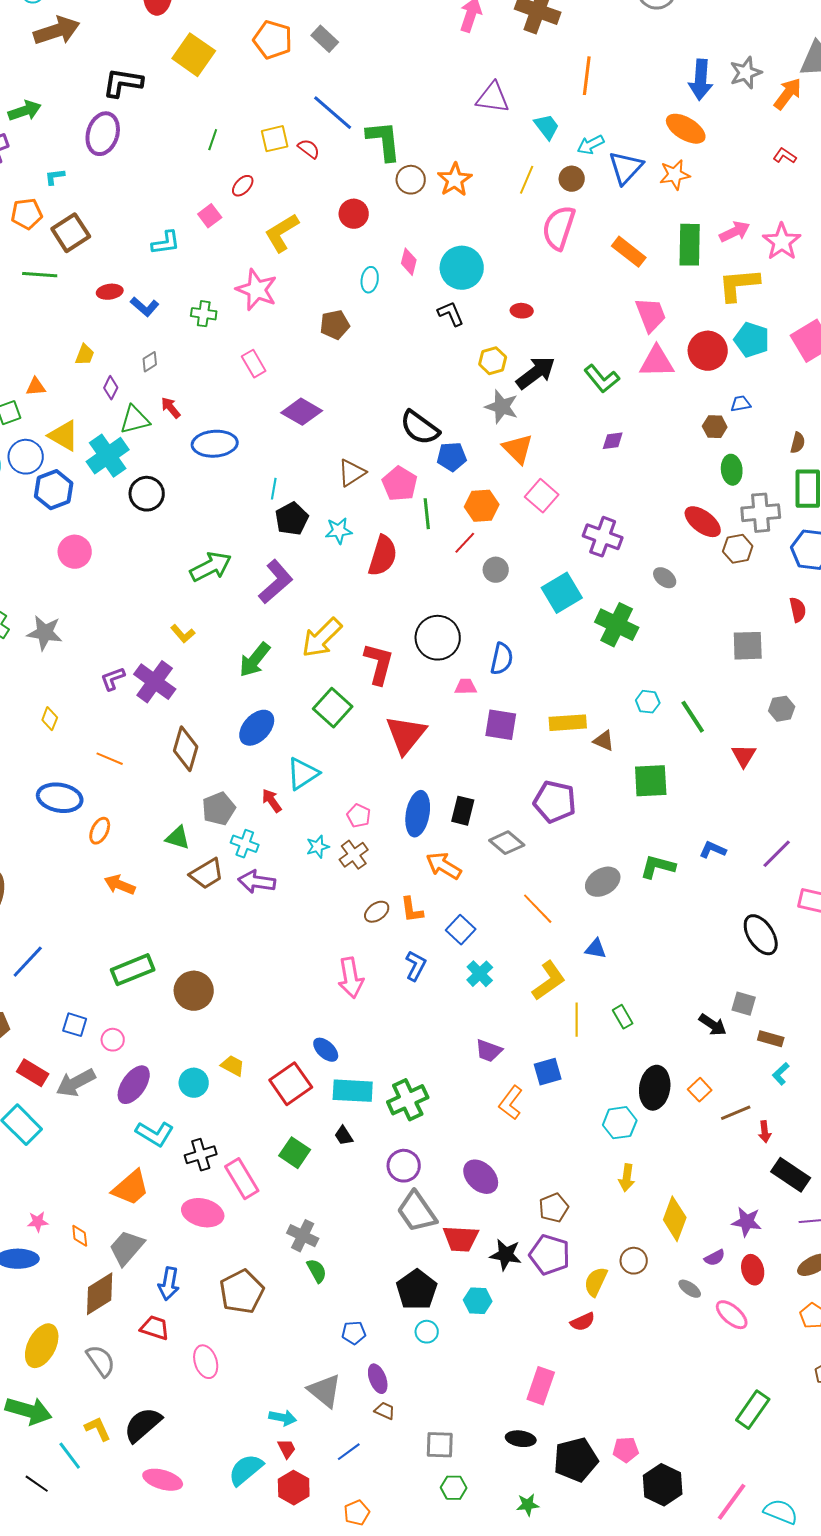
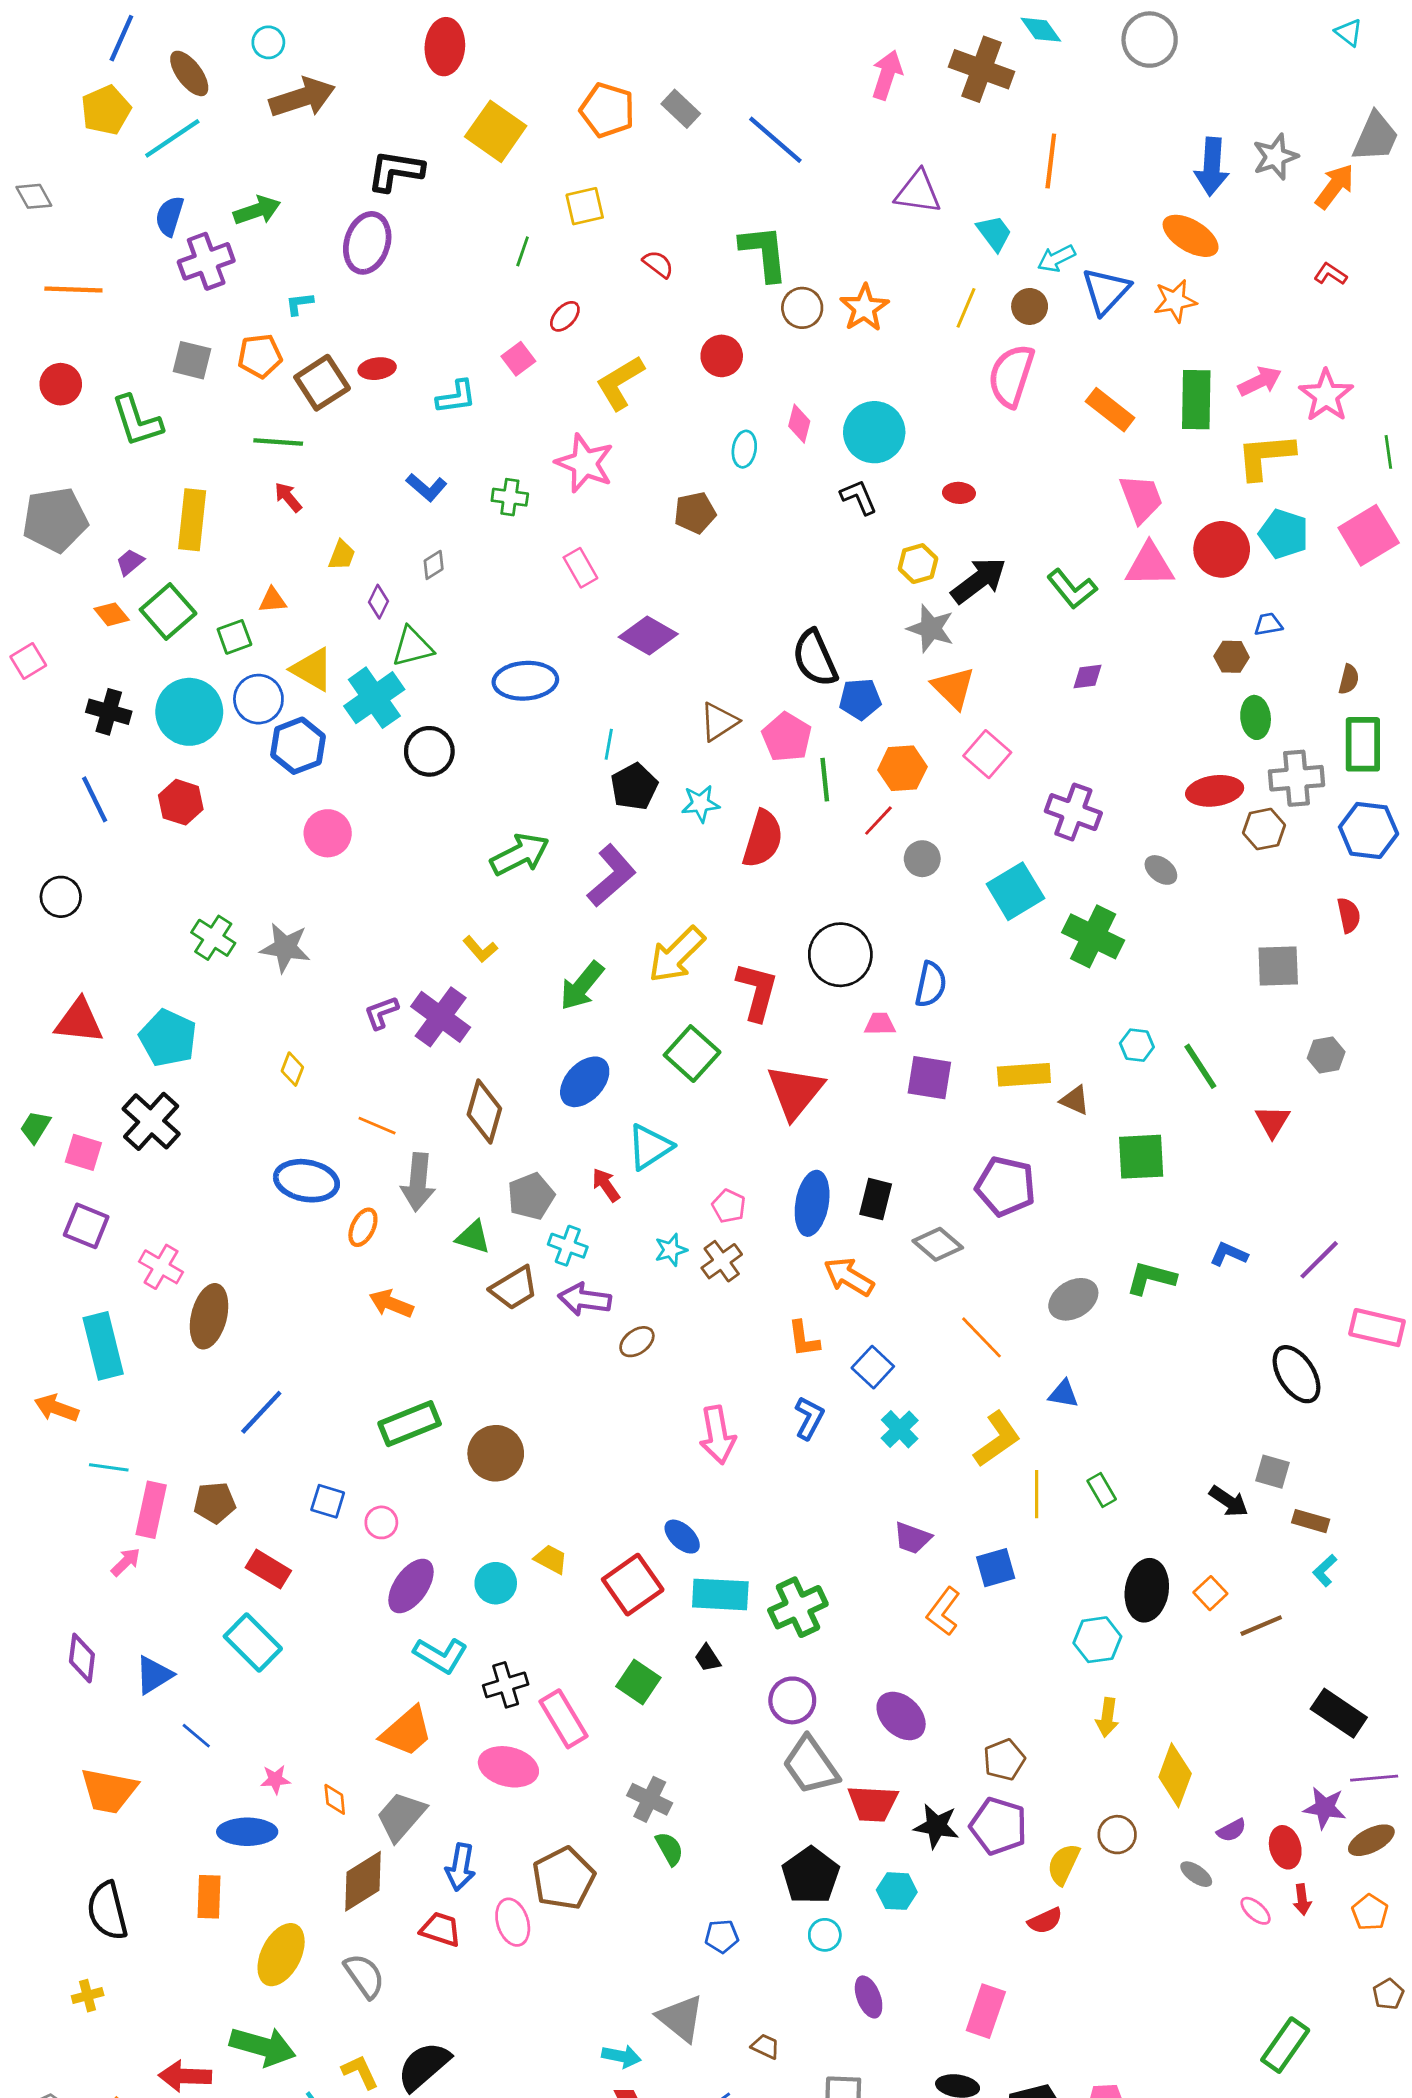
blue line: (333, 113) -> (775, 140), moved
yellow square: (275, 139) -> (585, 206), moved
red ellipse: (110, 292) -> (377, 369), moved
red arrow: (171, 408) -> (288, 497), moved
black semicircle: (420, 428) -> (815, 658), turned 30
red ellipse: (703, 522) -> (1215, 791), turned -45
brown ellipse: (377, 912) -> (637, 1342), moved
gray arrow: (76, 1083) -> (418, 1182), moved, turned -57
red arrow: (765, 1132) -> (1302, 1900), moved
purple star: (747, 1222) -> (1325, 1808), moved
pink ellipse: (732, 1315) -> (1256, 1911), size x0.7
pink ellipse: (206, 1362) -> (513, 1922), moved
purple ellipse: (378, 1379) -> (869, 1997), moved

